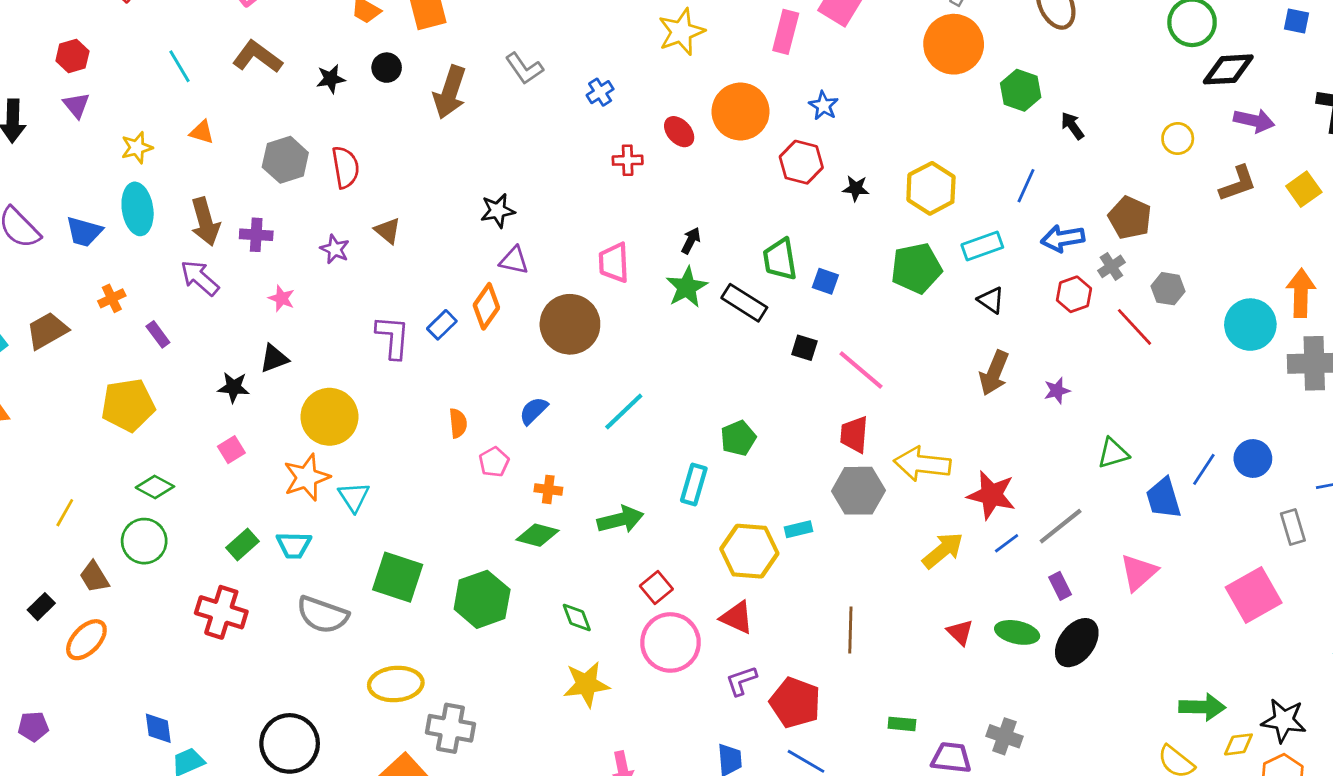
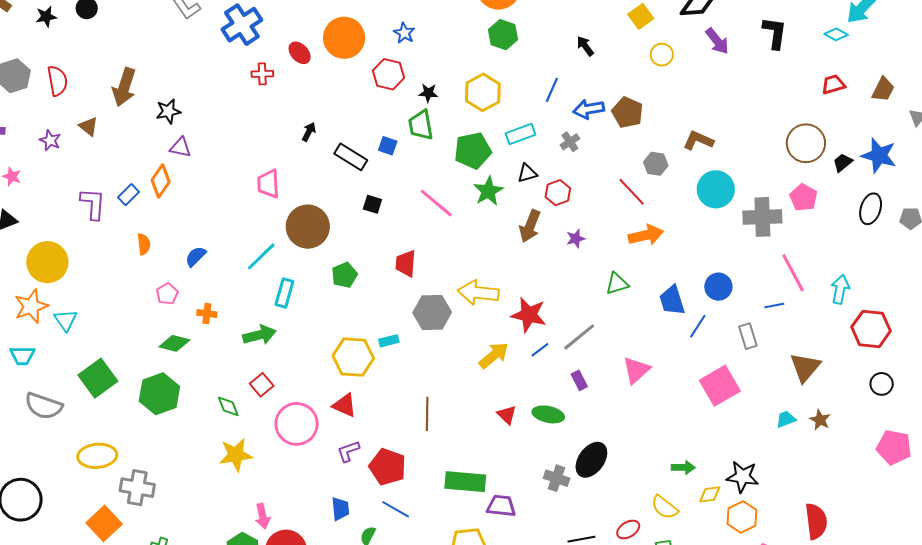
green hexagon: (1021, 90) -> (503, 35), moved
brown arrow: (450, 92) -> (124, 87), moved
blue cross: (600, 92) -> (242, 25), size x2.0
purple arrow: (1254, 121) -> (717, 41), turned 40
brown L-shape: (1238, 184) -> (698, 140), moved, turned -136
yellow square: (1304, 189) -> (641, 16), moved
blue arrow: (1063, 238) -> (589, 109), moved
green trapezoid: (780, 259) -> (421, 125), moved
pink trapezoid: (614, 263) -> (268, 184), moved
gray cross: (1111, 266) -> (570, 142), moved
blue square: (825, 281) -> (388, 146), moved
green star: (687, 287) -> (488, 191), moved
orange arrow: (1301, 293) -> (646, 235), moved, turned 76
red hexagon: (1074, 294) -> (558, 193), moved
black triangle: (991, 300) -> (527, 173), turned -50
black rectangle: (744, 303) -> (351, 157), moved
brown circle: (570, 324) -> (308, 227), moved
black square: (804, 348) -> (372, 204), moved
pink line: (861, 370) -> (436, 203), moved
orange semicircle: (458, 423) -> (144, 244), moved
red trapezoid: (854, 434) -> (406, 263), moved
blue line: (1204, 469) -> (698, 326), moved
cyan rectangle: (694, 484) -> (284, 293), moved
blue trapezoid: (1164, 498) -> (672, 300), moved
green diamond: (537, 535) -> (174, 343), moved
green square: (398, 577) -> (98, 378), turned 36
red square: (656, 587) -> (262, 385), moved
black ellipse: (1077, 643) -> (591, 460), moved
green arrow: (1202, 707) -> (683, 467), size x0.7
green rectangle: (902, 724) -> (465, 482), size x2.0
gray cross: (1004, 736) -> (557, 478), moved

